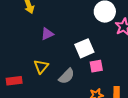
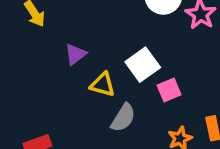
yellow triangle: (41, 67) -> (103, 85), moved, turned -42

